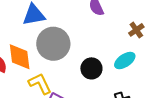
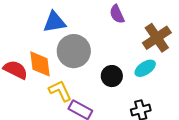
brown cross: (136, 30) -> (157, 38), size x1.8

